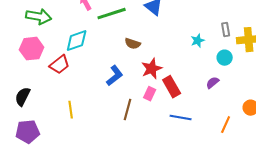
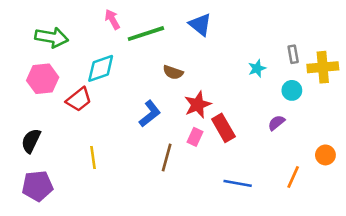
blue line: (181, 118) -> (238, 183), moved

